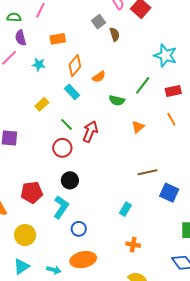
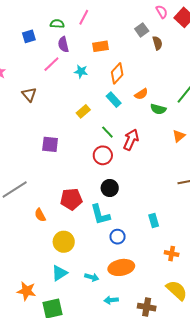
orange semicircle: (99, 77) -> (141, 94), moved
cyan L-shape: (61, 207) -> (100, 215), turned 130
cyan rectangle: (125, 209) -> (154, 221), moved, turned -48

